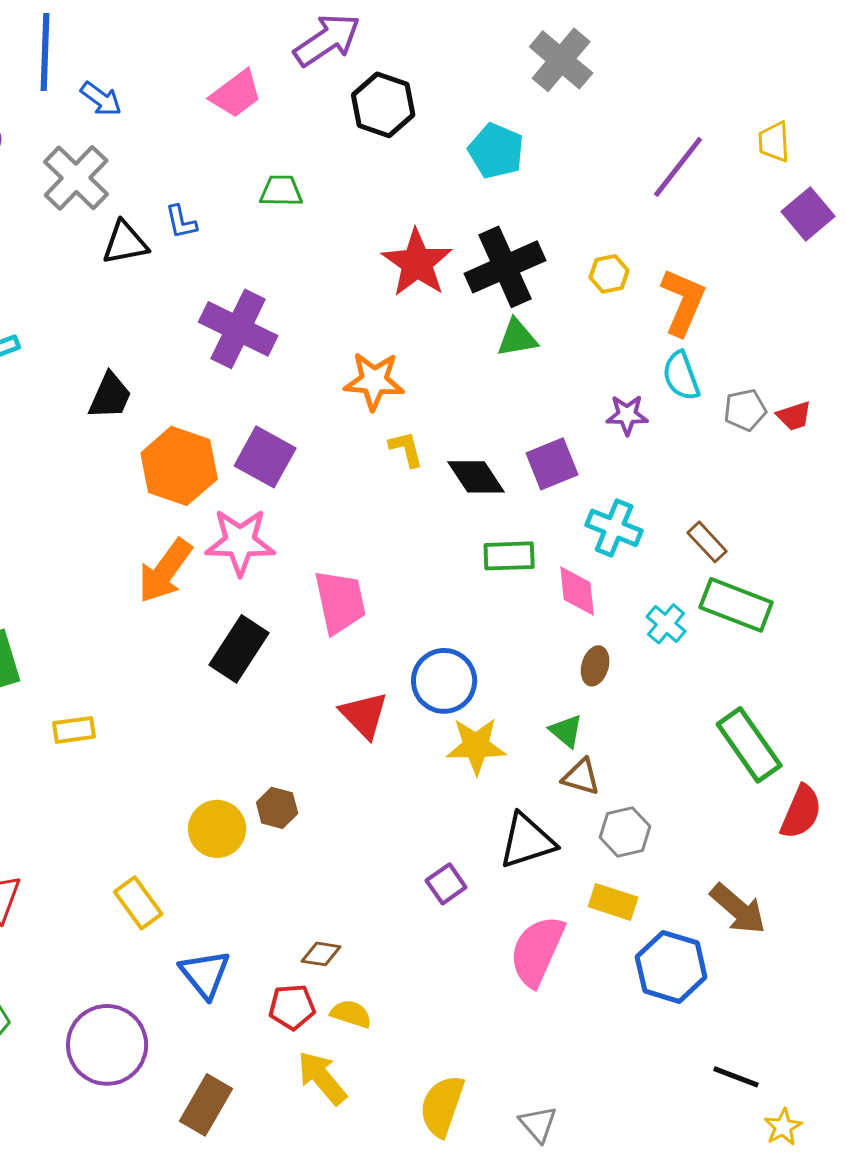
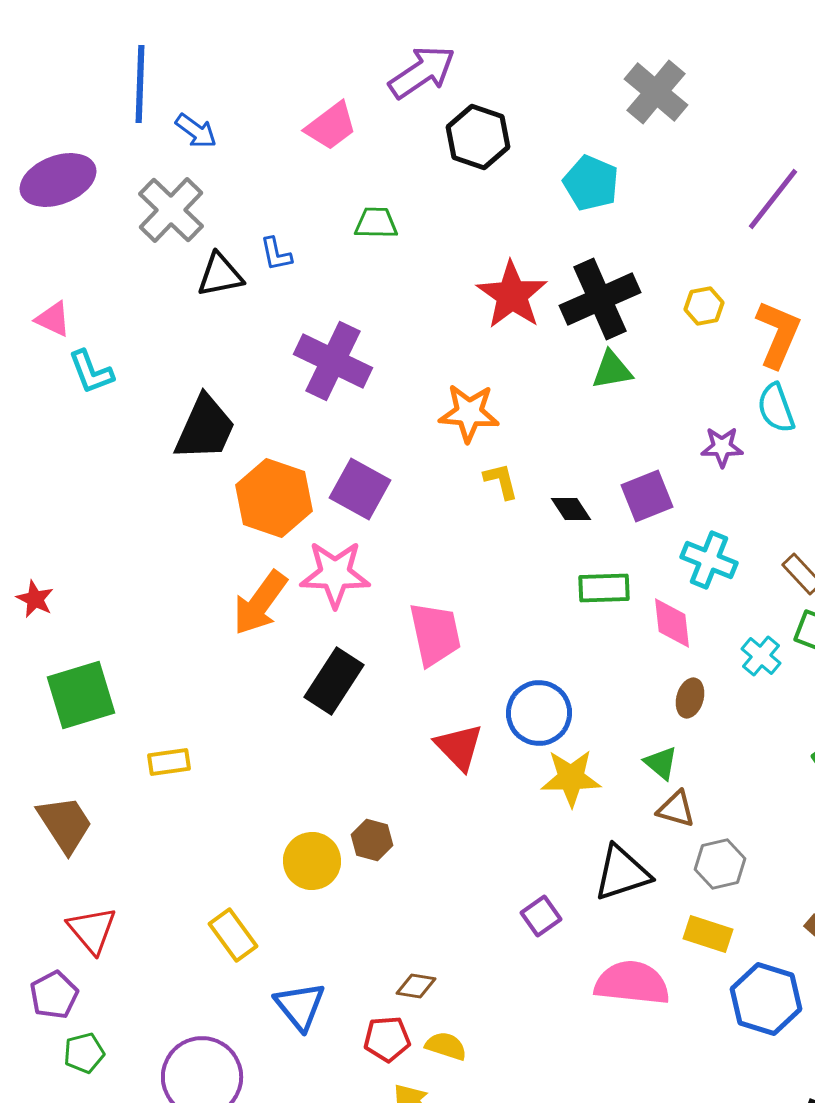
black trapezoid: (110, 396) -> (205, 428), size x1.4
black diamond: (476, 477) -> (571, 509), size x0.7
pink semicircle: (537, 951) -> (632, 983), turned 72

